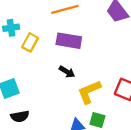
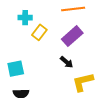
purple rectangle: (69, 41) -> (72, 36), turned -60

